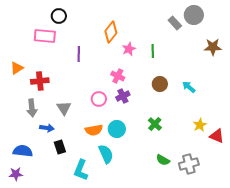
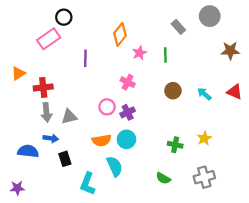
gray rectangle: (175, 23) -> (178, 27), moved
pink rectangle: (45, 36) -> (49, 39), turned -40
purple cross: (123, 96) -> (128, 112), moved
gray arrow: (32, 108) -> (46, 112), moved
gray triangle: (64, 108) -> (69, 117), turned 49
green cross: (155, 124) -> (175, 145), moved, turned -32
yellow star: (200, 125) -> (204, 138), moved
red triangle: (217, 136) -> (235, 92), moved
blue semicircle: (23, 151) -> (28, 151), moved
green semicircle: (163, 160) -> (163, 178), moved

